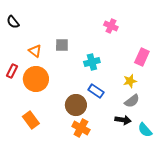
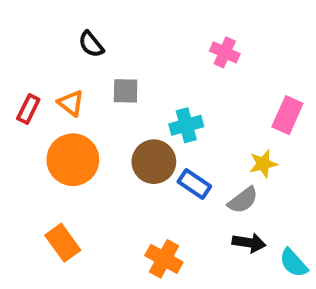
black semicircle: (13, 22) -> (91, 44), moved
red rectangle: (12, 71) -> (28, 109), moved
gray semicircle: (132, 101) -> (243, 200), moved
brown circle: (76, 105) -> (154, 162), moved

